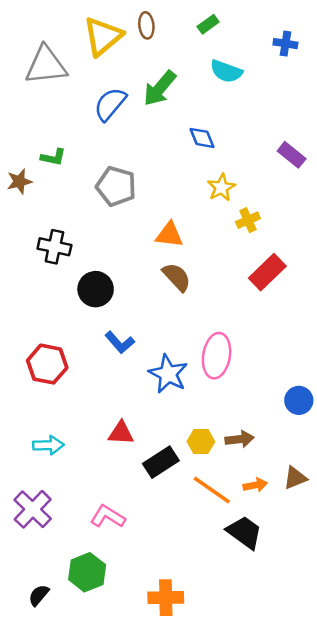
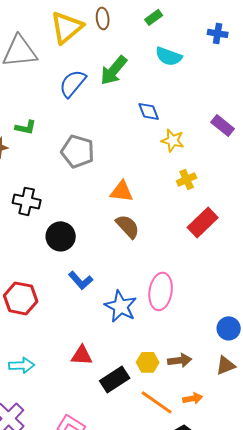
yellow star: (221, 188) -> (173, 140), moved, turned -30
brown triangle: (295, 478) -> (226, 365), moved

